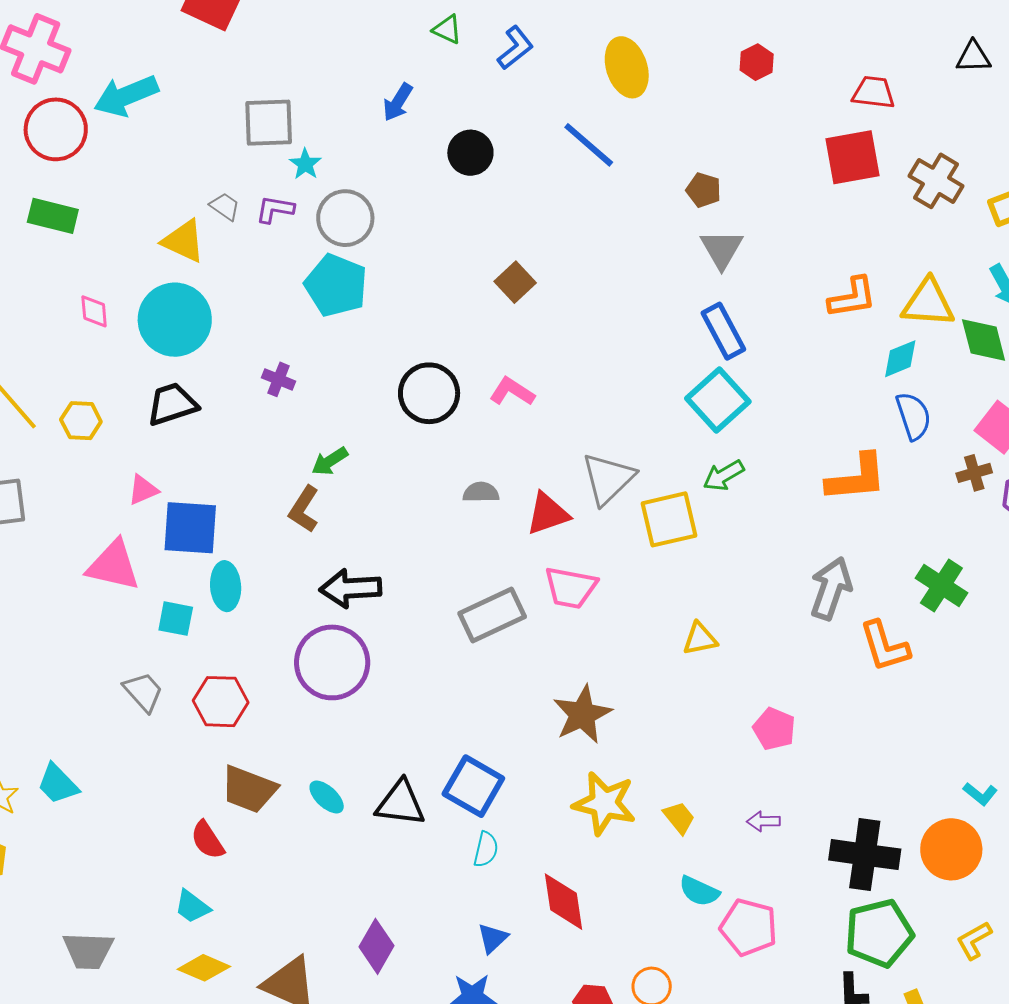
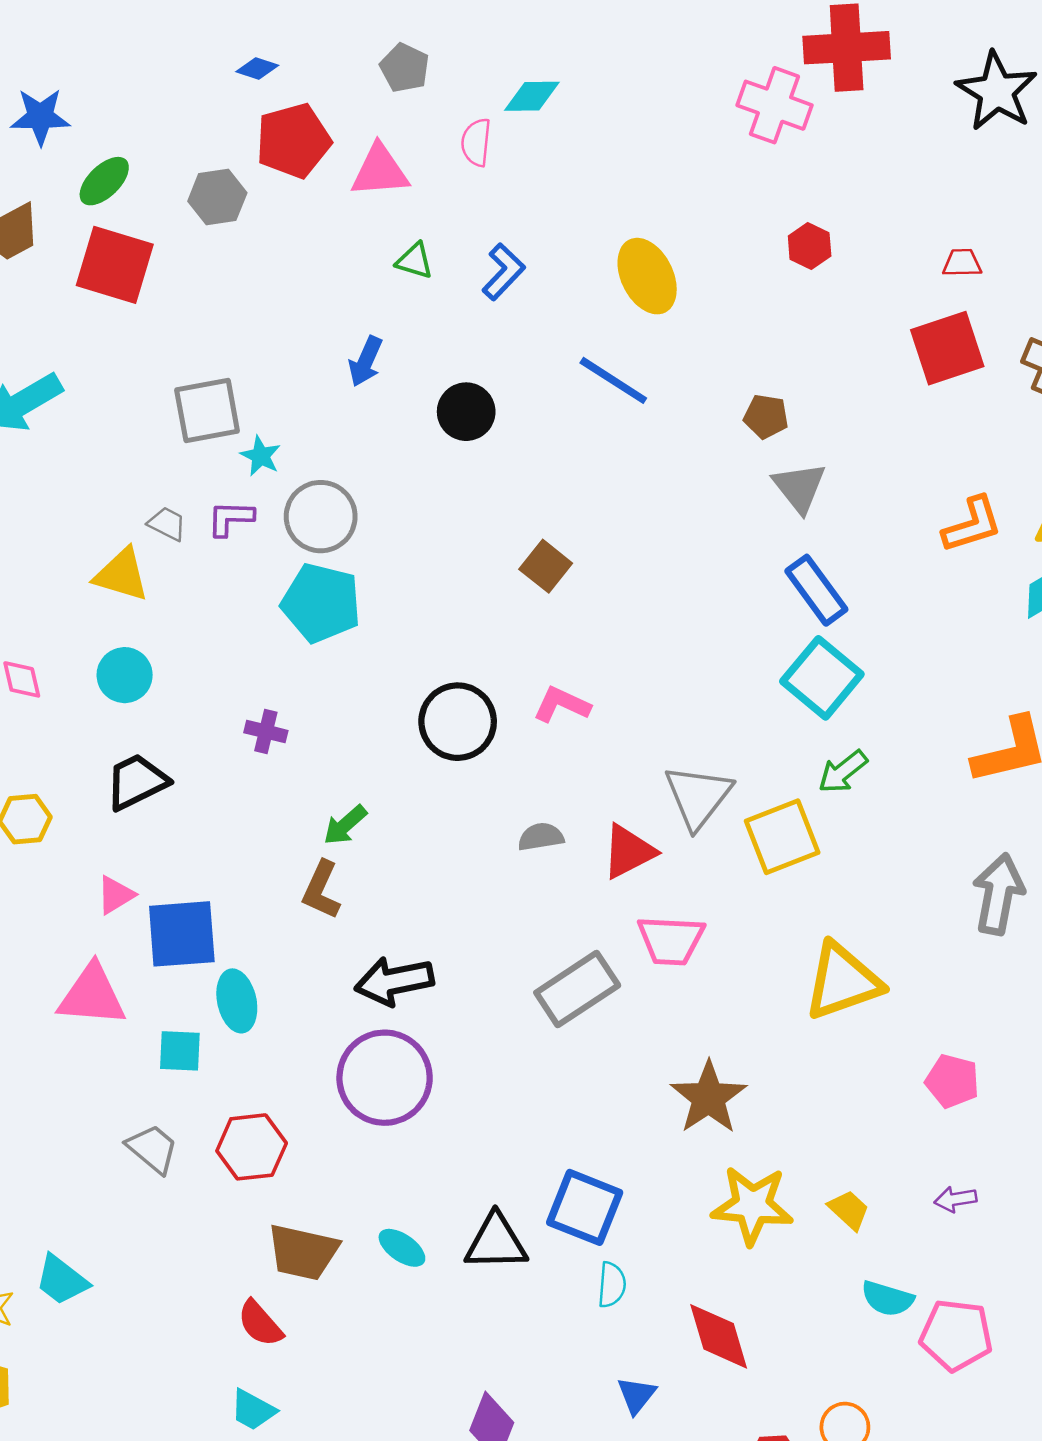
red trapezoid: (874, 93) -> (962, 263), size x0.7
cyan circle: (175, 320) -> (125, 675), size x0.6
yellow triangle: (700, 639) -> (843, 981), size x1.8

